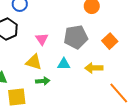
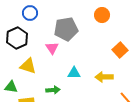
gray pentagon: (76, 37) -> (66, 29), moved
yellow triangle: (34, 62) -> (28, 66), moved

